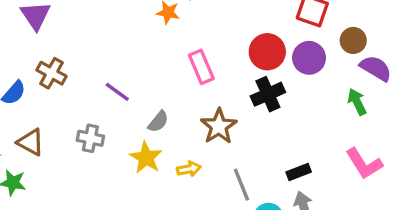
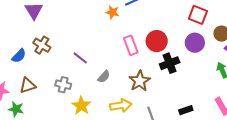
red circle: (267, 52) -> (157, 41), moved
brown triangle: (31, 142) -> (28, 85), turned -48
yellow star: (146, 158) -> (81, 106), moved
yellow arrow: (189, 169) -> (121, 105), size x1.5

